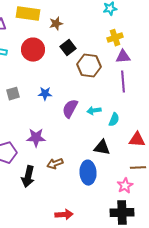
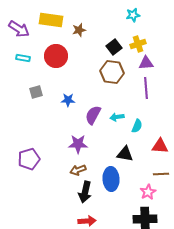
black square: (68, 48) -> (114, 47), moved
gray square: (13, 94) -> (36, 92), moved
purple star: (36, 138) -> (78, 144), moved
black arrow: (28, 177) -> (85, 192), moved

